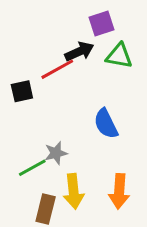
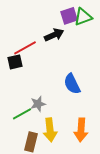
green triangle: (119, 56) -> (83, 17), moved, turned -30
red line: (57, 69) -> (25, 48), moved

